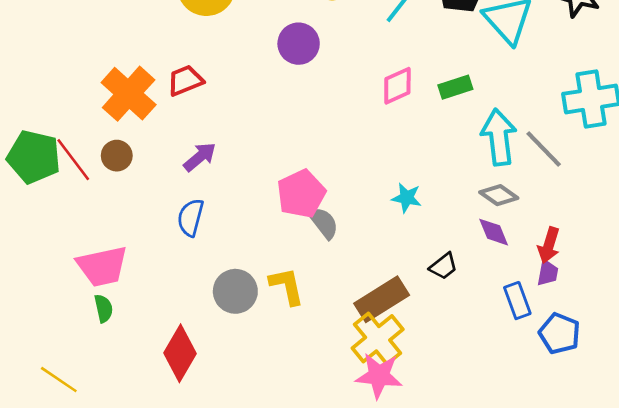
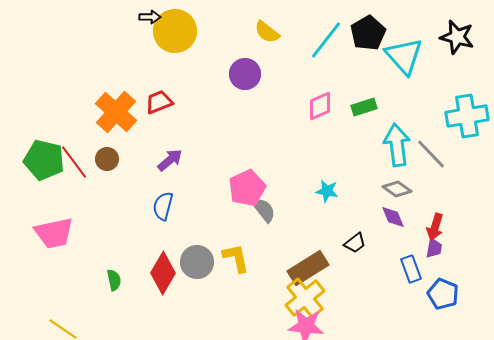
pink trapezoid: (102, 266) -> (54, 233), moved
green semicircle: (104, 308) -> (114, 280), moved
red diamond: (180, 353) -> (163, 273), moved

